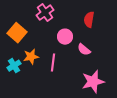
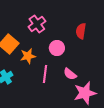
pink semicircle: (84, 50) -> (70, 74), moved
orange star: (31, 57) -> (28, 56), moved

